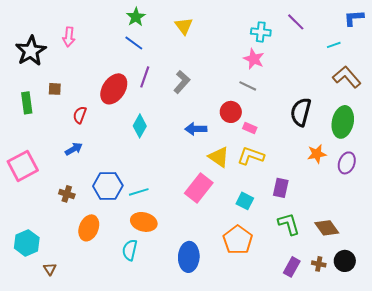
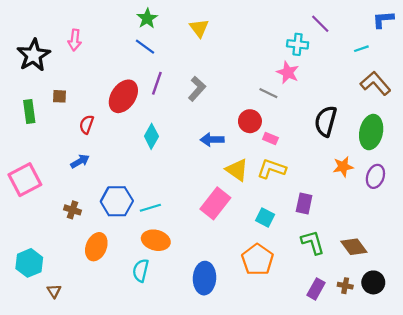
cyan cross: (261, 32) -> (298, 44), moved
pink star: (254, 59) -> (288, 72), moved

